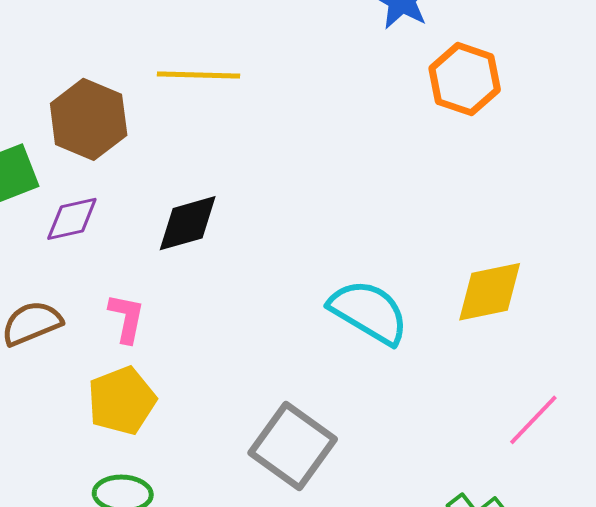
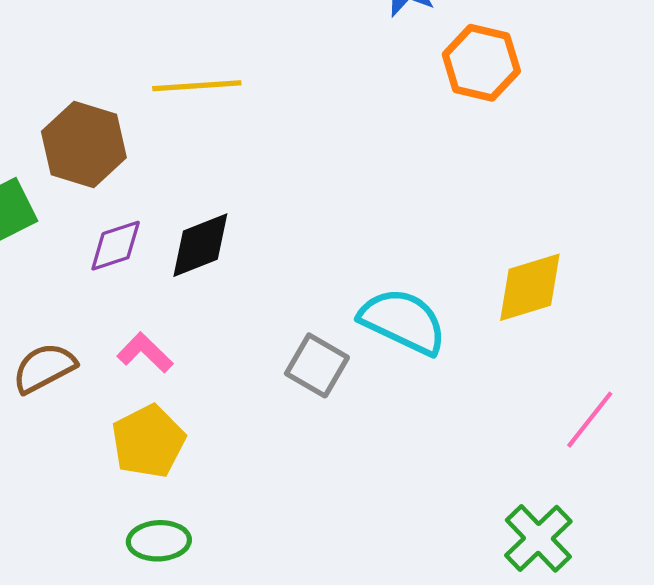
purple diamond: (72, 219) -> (116, 246), moved
pink L-shape: (127, 318) -> (145, 353), turned -52
gray square: (293, 446) -> (317, 365), moved, size x0.7

